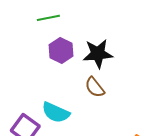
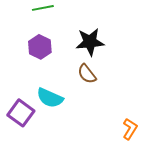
purple hexagon: (61, 50) -> (40, 47), moved

